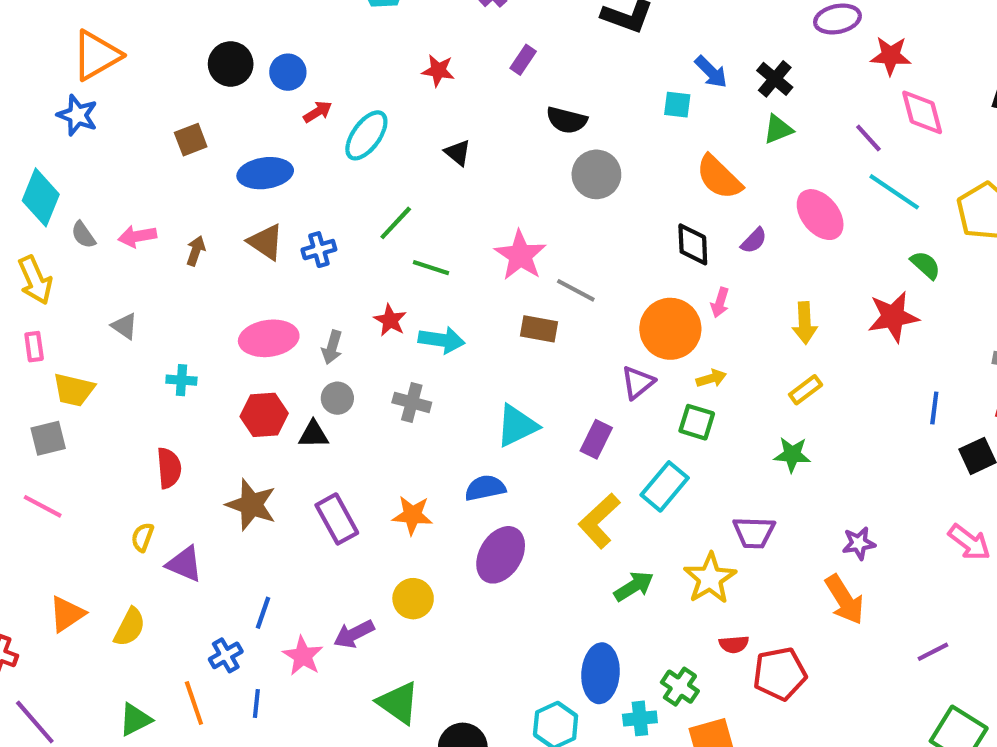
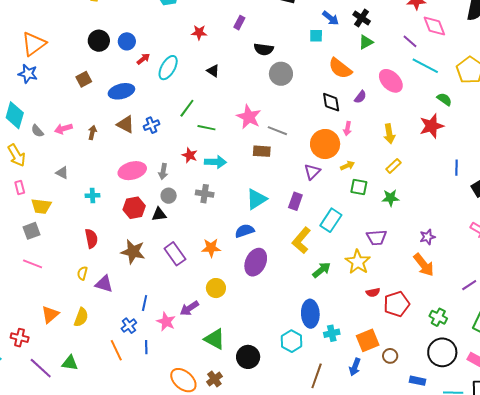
green square: (697, 422) -> (359, 187), moved
green cross: (680, 687) -> (438, 317), moved
green triangle: (135, 720) -> (70, 363), moved, turned 42

